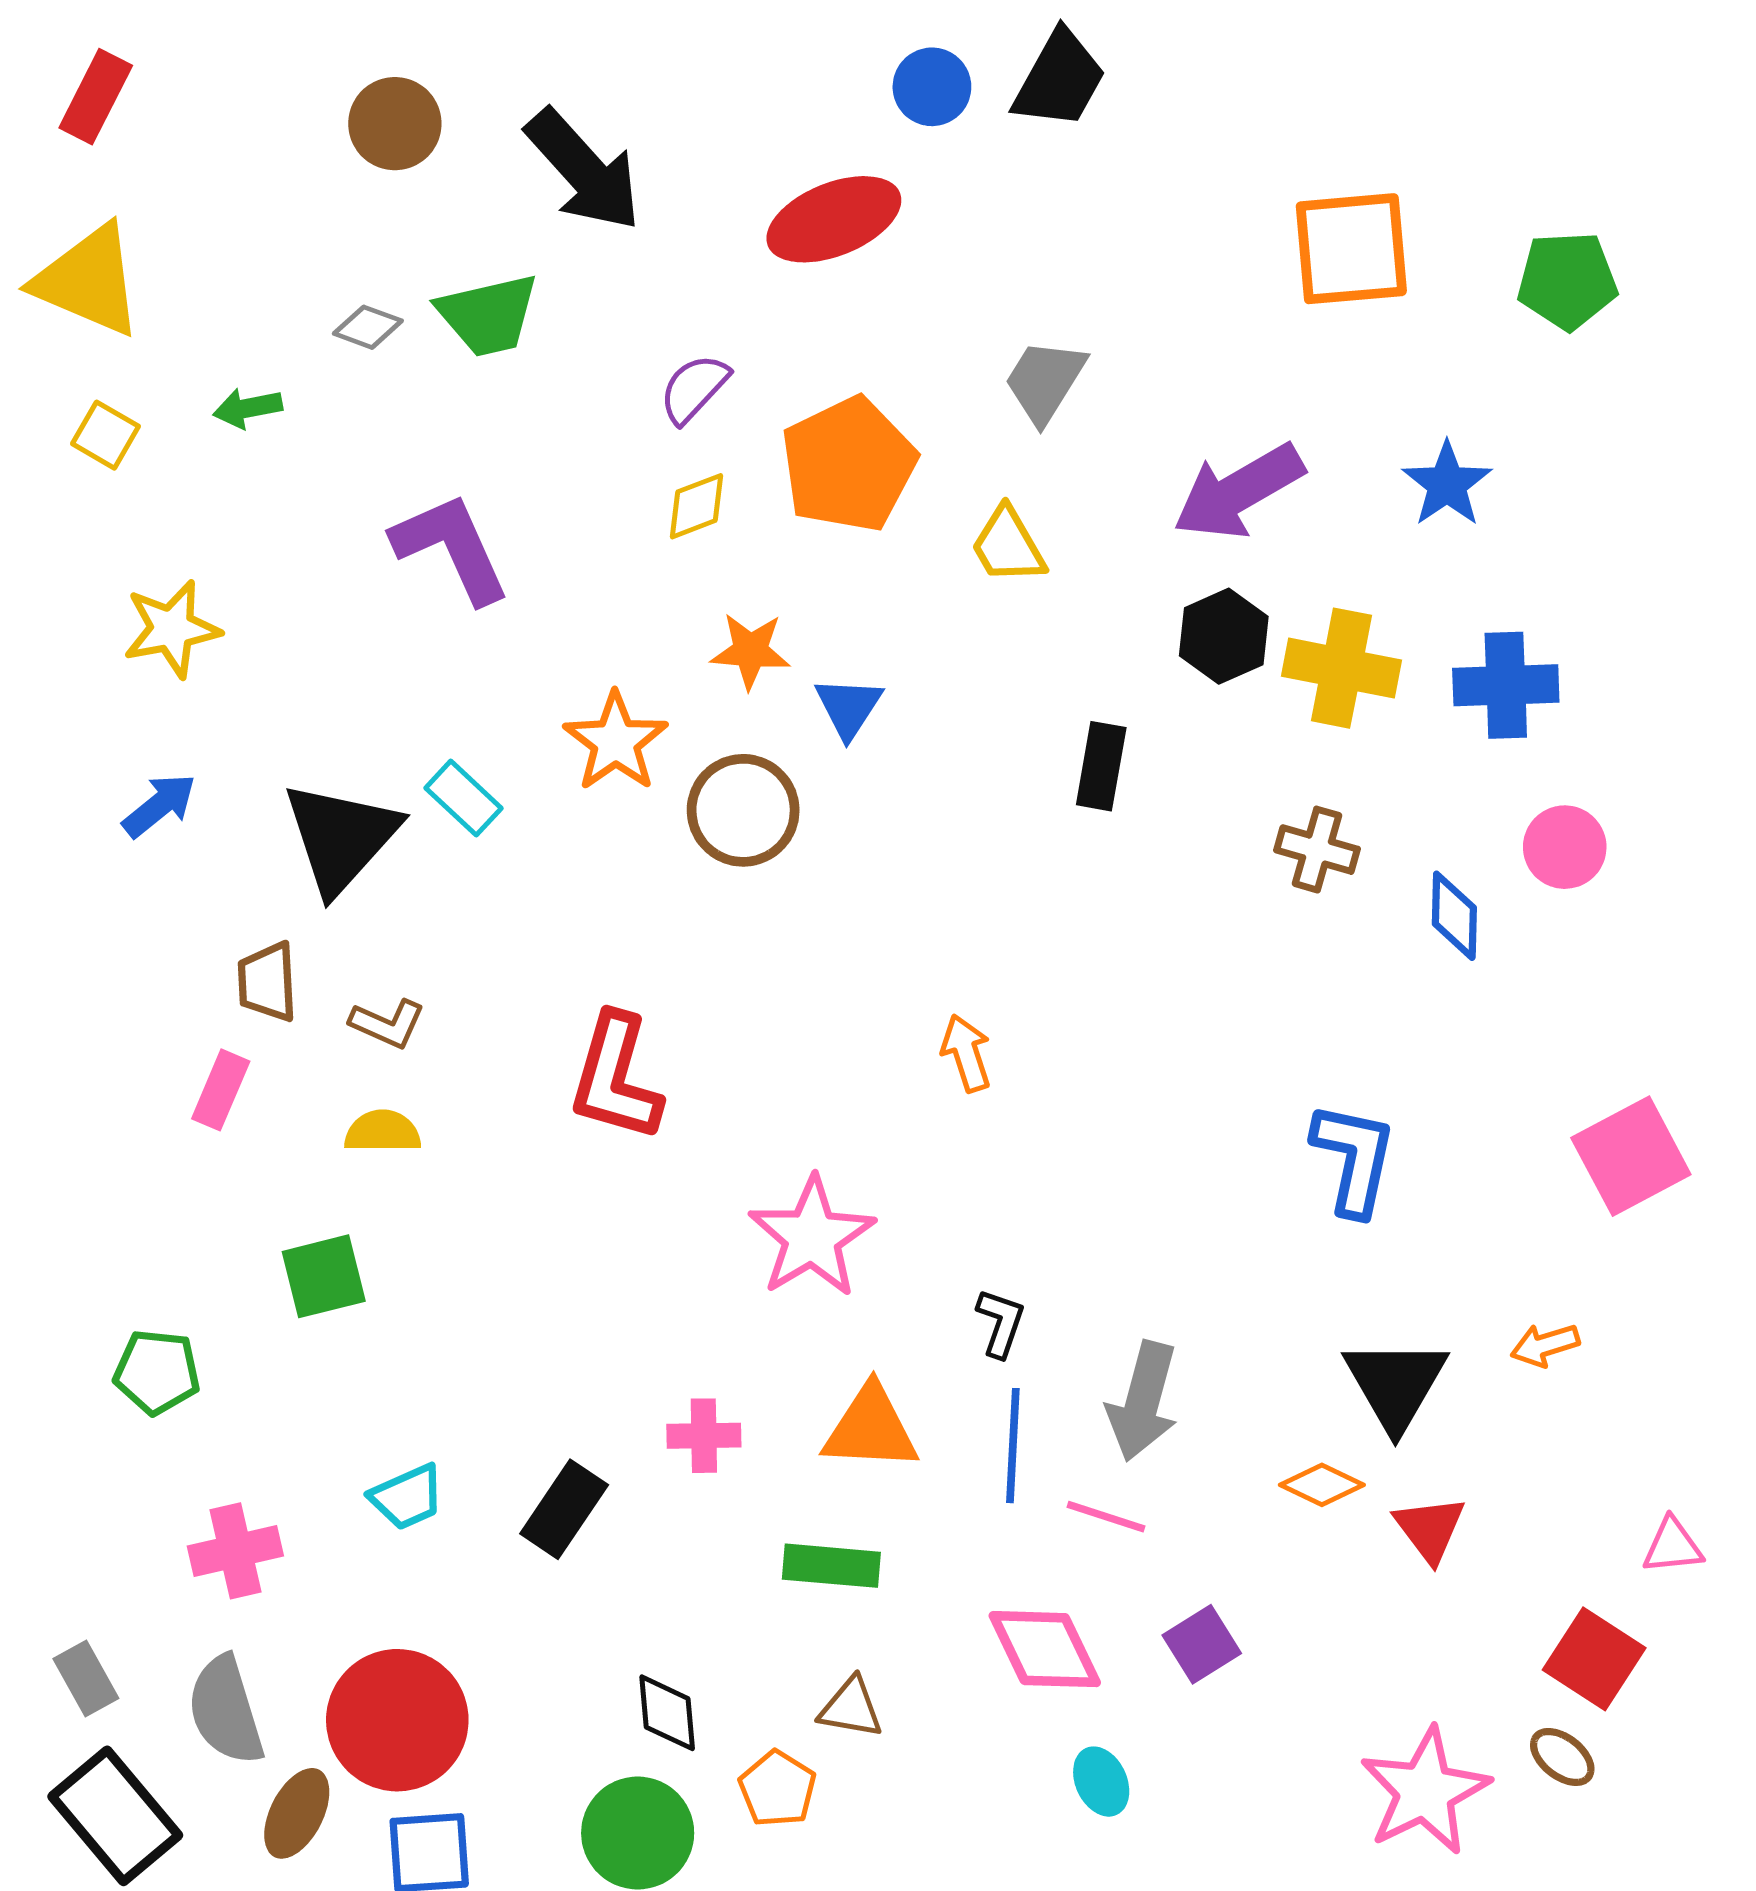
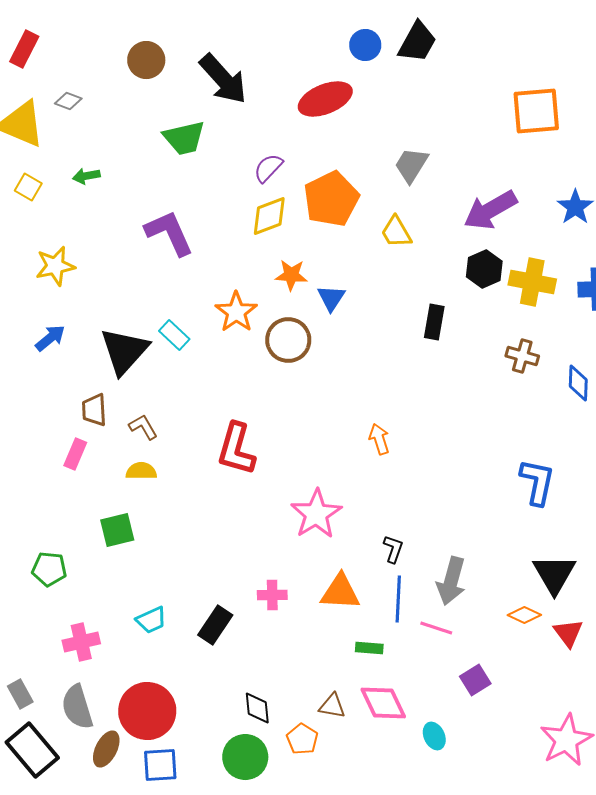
gray diamond: (368, 327) -> (68, 101), moved
yellow diamond: (697, 506) -> (269, 216), size x1.4
brown L-shape: (388, 1024) -> (143, 427), turned -144
green rectangle: (831, 1566) -> (369, 648), moved, size x0.7
pink diamond: (1045, 1649) -> (383, 703), moved

